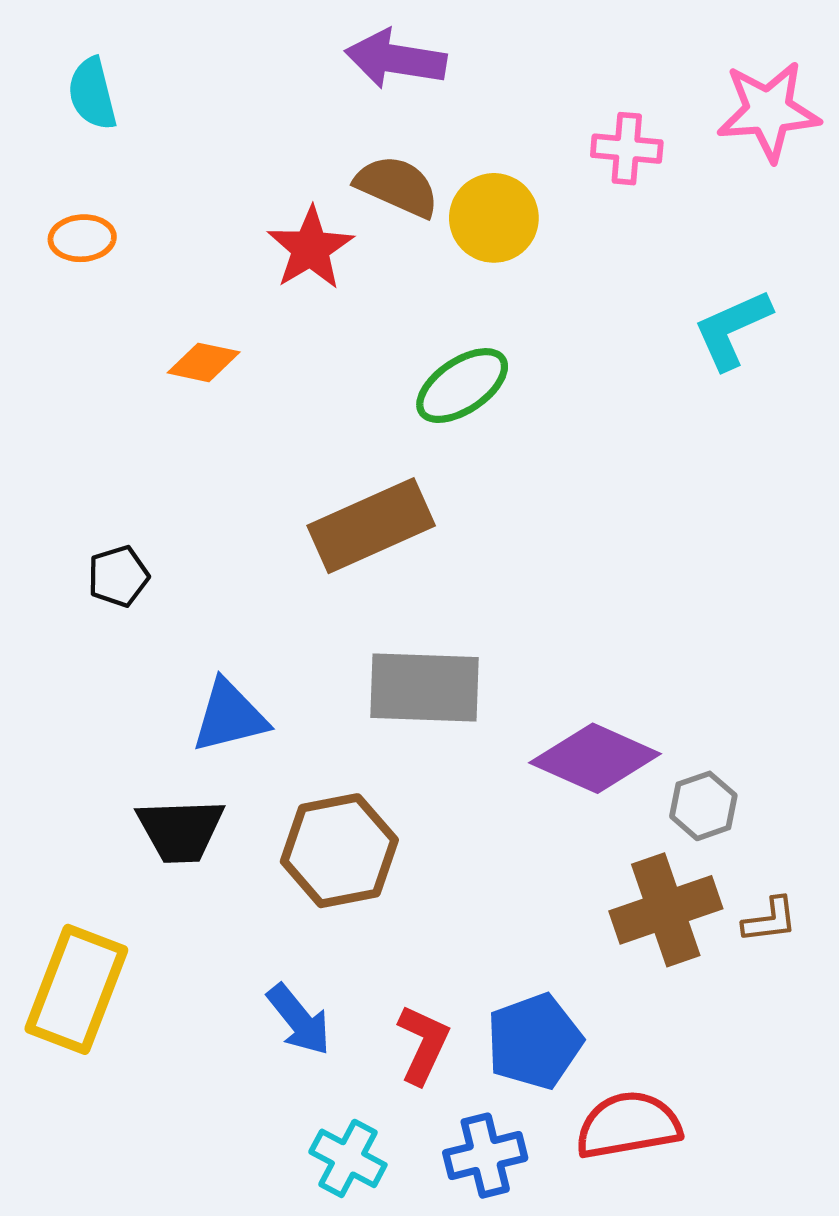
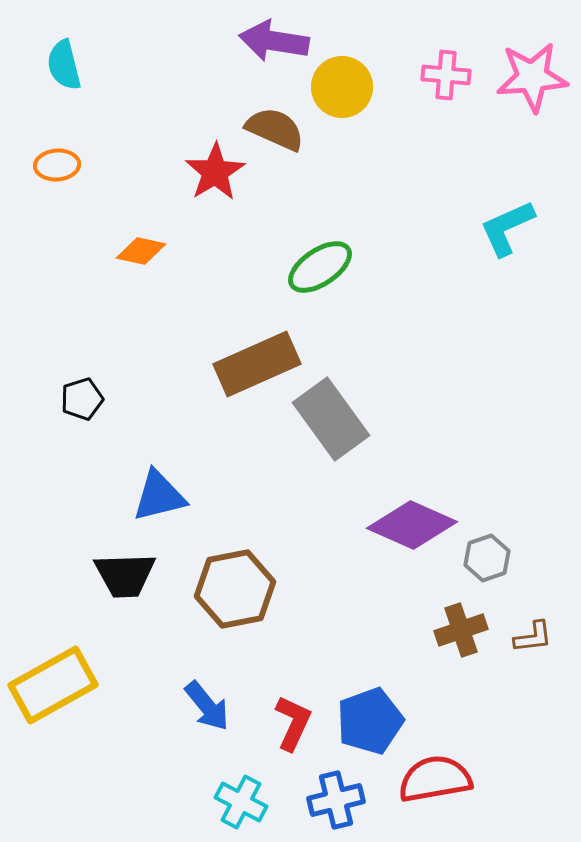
pink cross: (627, 149) -> (446, 75), moved
yellow circle: (494, 218) -> (342, 87), moved
gray rectangle: (425, 687) -> (331, 419), moved, turned 52
brown cross: (666, 910) -> (461, 630), size x0.7
yellow rectangle: (76, 989) -> (53, 685), turned 40

